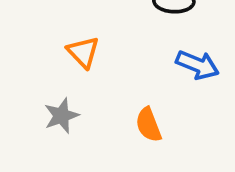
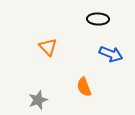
gray star: (61, 116) -> (38, 100), moved

